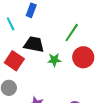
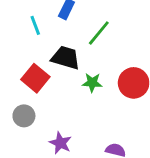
green line: (72, 33) -> (99, 33), moved

